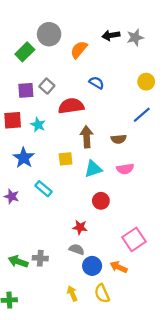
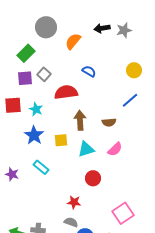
green rectangle: (25, 52) -> (26, 53), moved
blue star: (24, 158) -> (34, 135), moved
pink semicircle: (125, 169) -> (115, 149), turned -35

